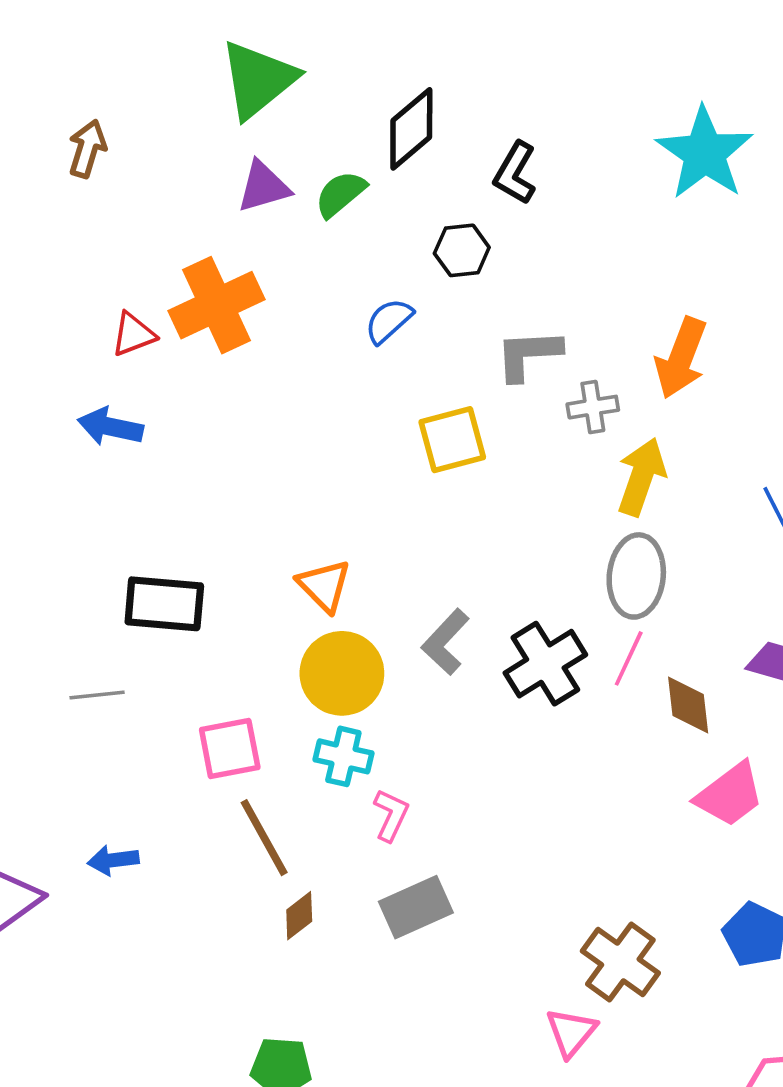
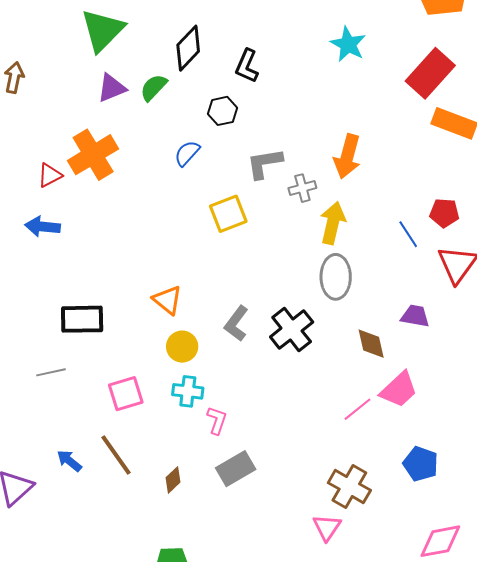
cyan star: (705, 153) -> (348, 44), size x0.7
pink line: (629, 658) -> (358, 409), moved, turned 32
yellow circle: (342, 673) -> (182, 347), size x0.7
brown line: (264, 838) -> (116, 455), moved
blue arrow: (113, 860) -> (69, 461), turned 52

